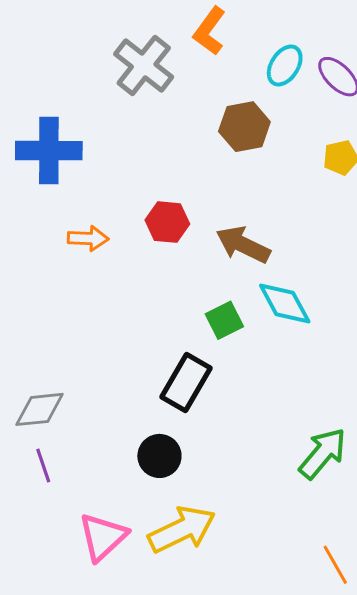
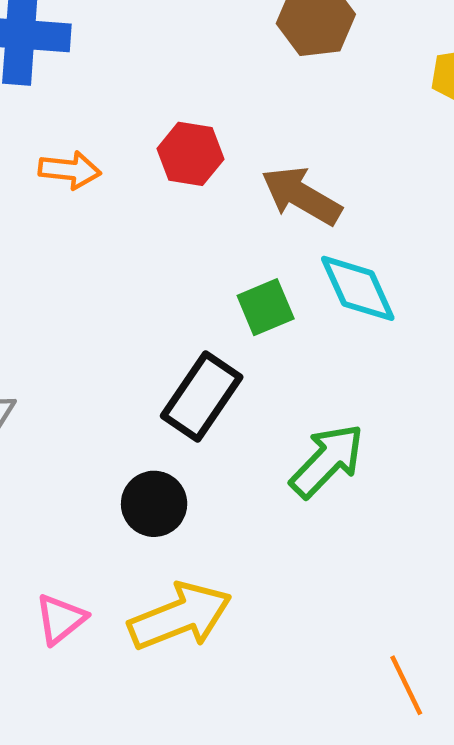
green arrow: (323, 453) -> (327, 461), moved
pink triangle: (103, 537) -> (61, 619), size x0.7

